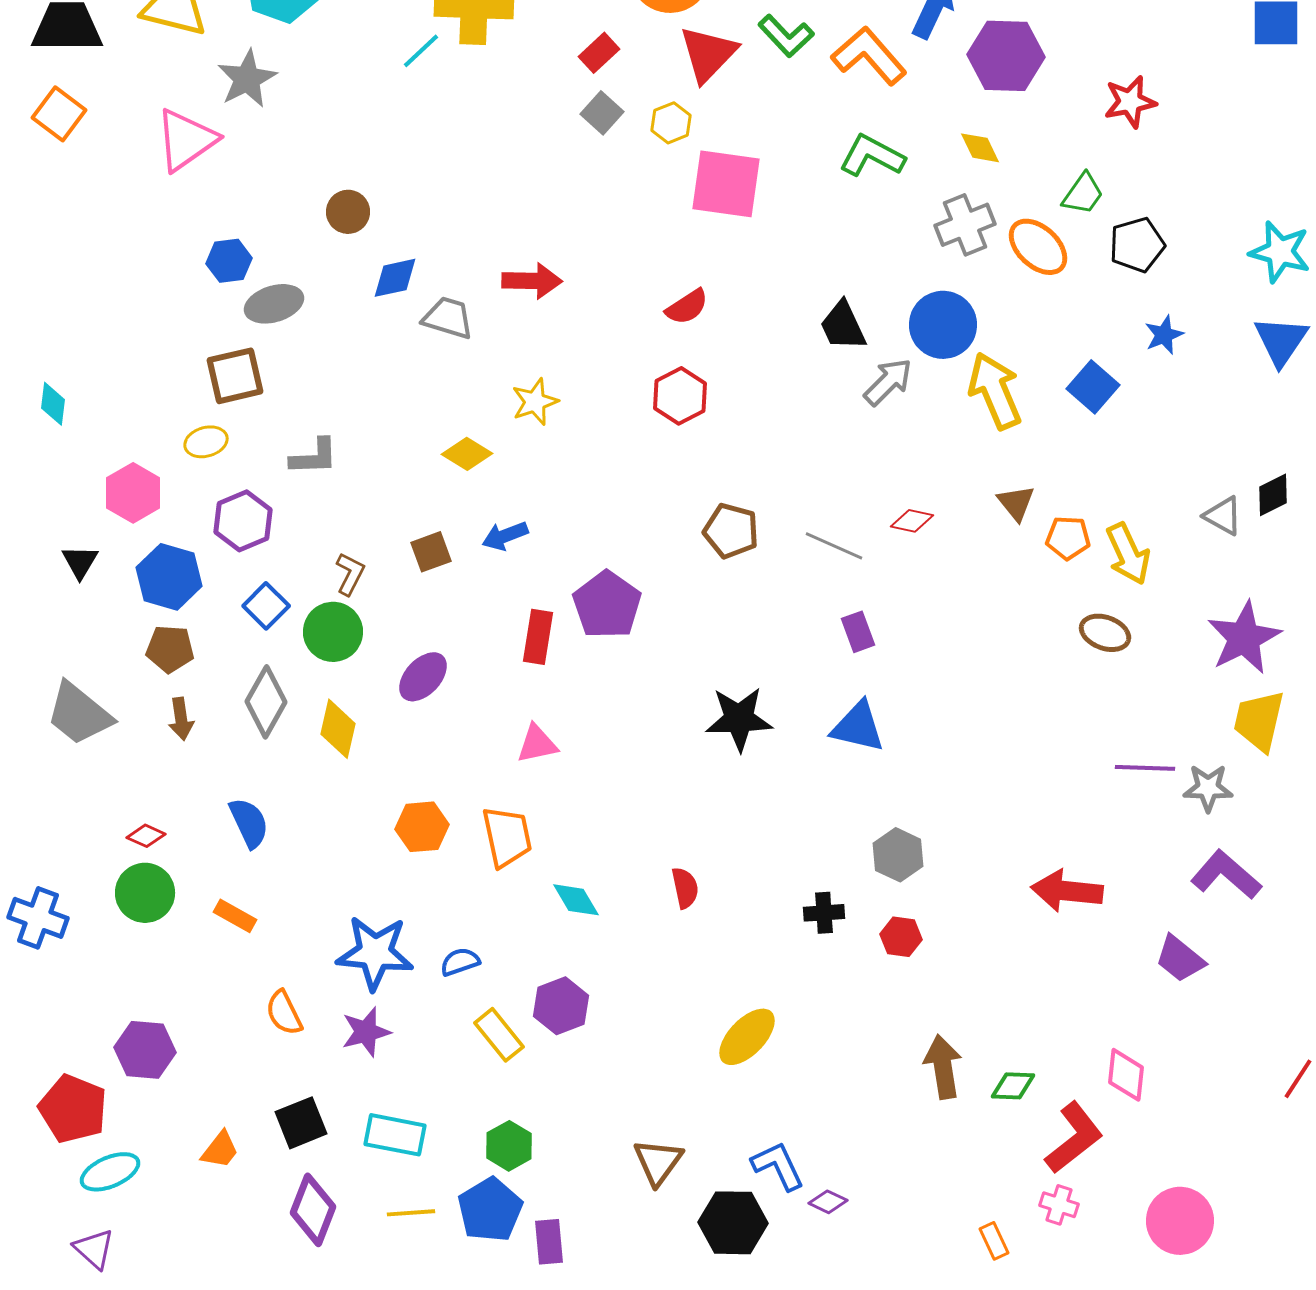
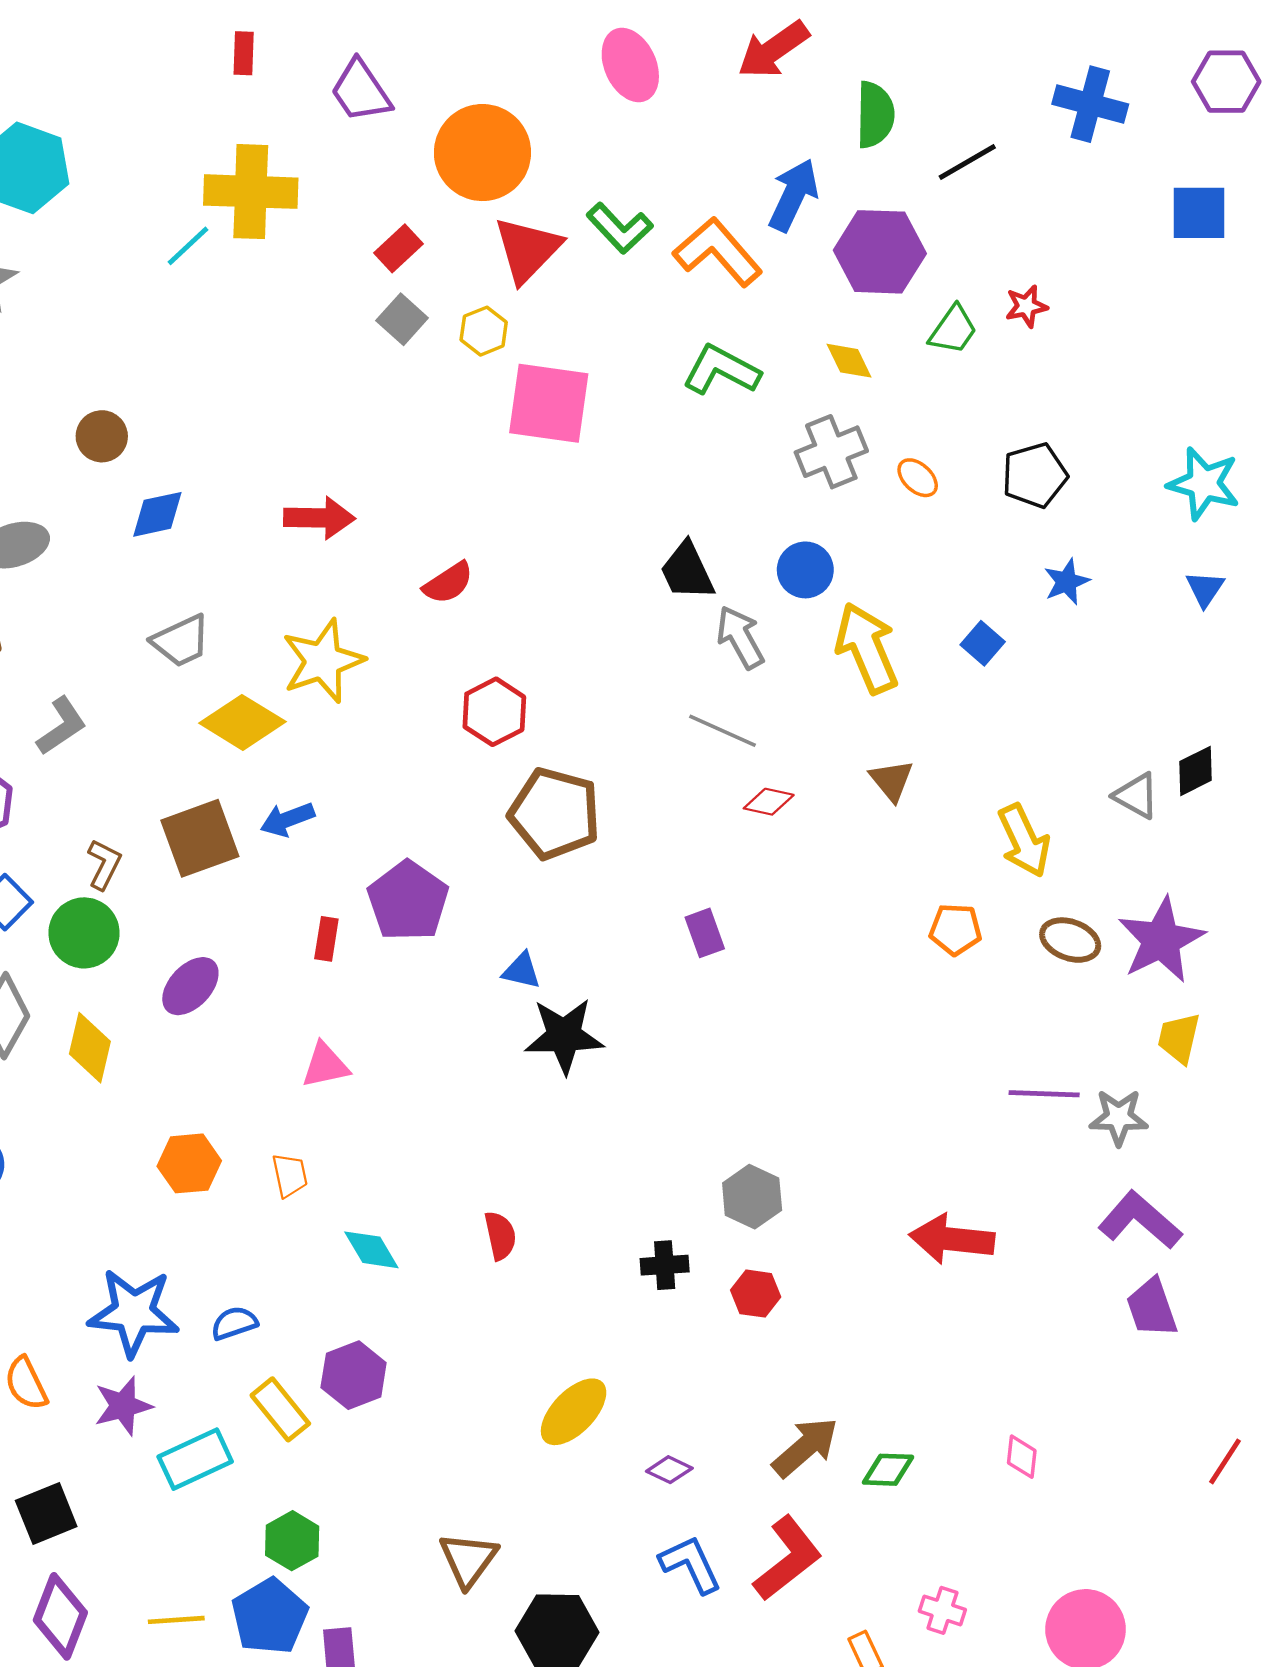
red star: (1130, 102) -> (1026, 306), size x0.7
green trapezoid: (1083, 194) -> (953, 330), moved
orange ellipse: (1038, 247) -> (918, 478), size x0.6
red semicircle: (687, 307) -> (448, 583), moved
gray trapezoid: (448, 318) -> (181, 641), moved, turned 138
blue circle: (943, 325) -> (805, 570), size x0.7
blue triangle: (1281, 341) -> (1205, 589), size x0.6
gray arrow: (888, 382) -> (740, 637), turned -74
blue square: (1093, 387) -> (983, 643), size x0.7
red hexagon: (680, 396) -> (494, 712), moved
yellow star: (535, 402) -> (323, 661), size x1.5
yellow diamond: (467, 454) -> (242, 722), size x1.4
gray L-shape: (314, 457) -> (62, 726), turned -32
brown pentagon: (731, 531) -> (555, 813), size x1.4
orange pentagon: (1068, 538) -> (955, 929), moved
gray line: (834, 546) -> (723, 731), moved
brown square: (431, 552) -> (200, 838), size x1.6
brown ellipse: (1105, 633) -> (1070, 940), moved
red rectangle: (538, 637) -> (326, 939), size x0.7
yellow trapezoid: (1259, 721) -> (1179, 1038), size x0.7
blue triangle: (858, 727) -> (522, 971), moved, size x0.6
orange trapezoid: (507, 837) -> (290, 1175), size x0.6
purple trapezoid: (1180, 959) -> (1152, 1308), moved, turned 32
brown arrow: (943, 1067) -> (805, 1447), turned 58
pink diamond: (1126, 1075) -> (1022, 1457), size x0.7
cyan rectangle: (395, 1135) -> (195, 1459), moved, turned -36
red L-shape: (1074, 1138) -> (788, 1558), moved
blue L-shape: (778, 1166) -> (691, 1564), moved
purple diamond: (828, 1202) -> (669, 1470), moved

